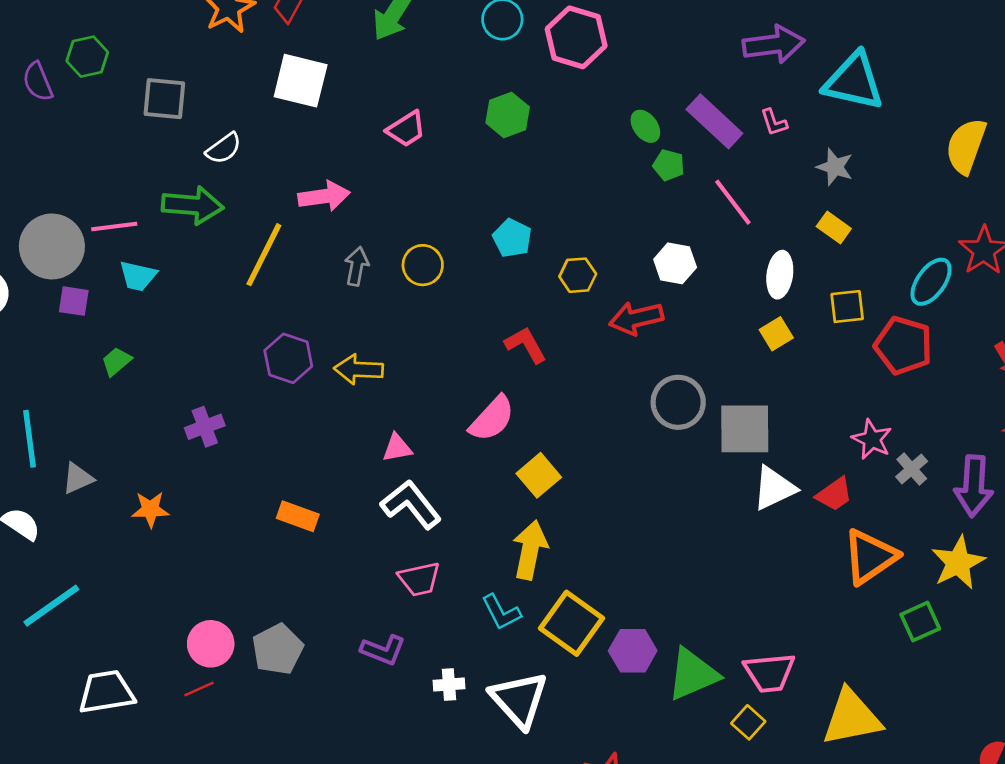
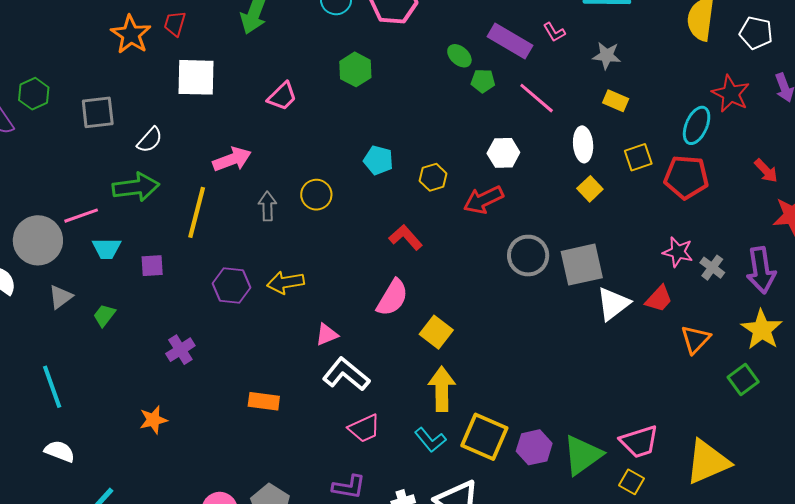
purple square: (74, 301) -> (152, 266), moved
gray triangle: (78, 478) -> (60, 297), moved
orange triangle: (870, 557) -> (695, 339), size x0.7

